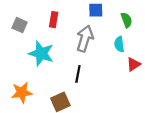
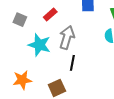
red rectangle: (54, 20) -> (50, 14), turned 40
gray arrow: (85, 39) -> (67, 37), moved

